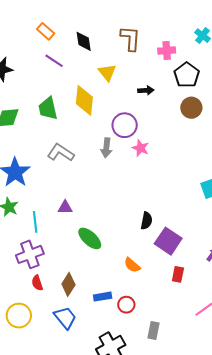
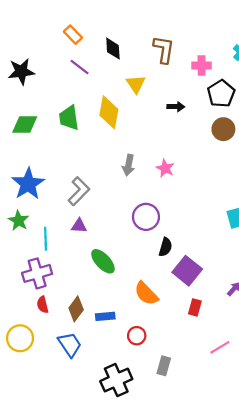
purple circle: (125, 125) -> (146, 217), moved
gray L-shape: (61, 153) -> (79, 191), moved, turned 96
orange semicircle: (132, 265) -> (146, 294), size x1.4
blue rectangle: (103, 297) -> (105, 316), moved

